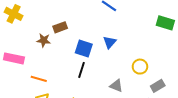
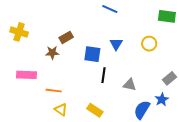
yellow circle: (140, 67) -> (149, 44), moved
black line: (81, 70) -> (104, 75), moved

